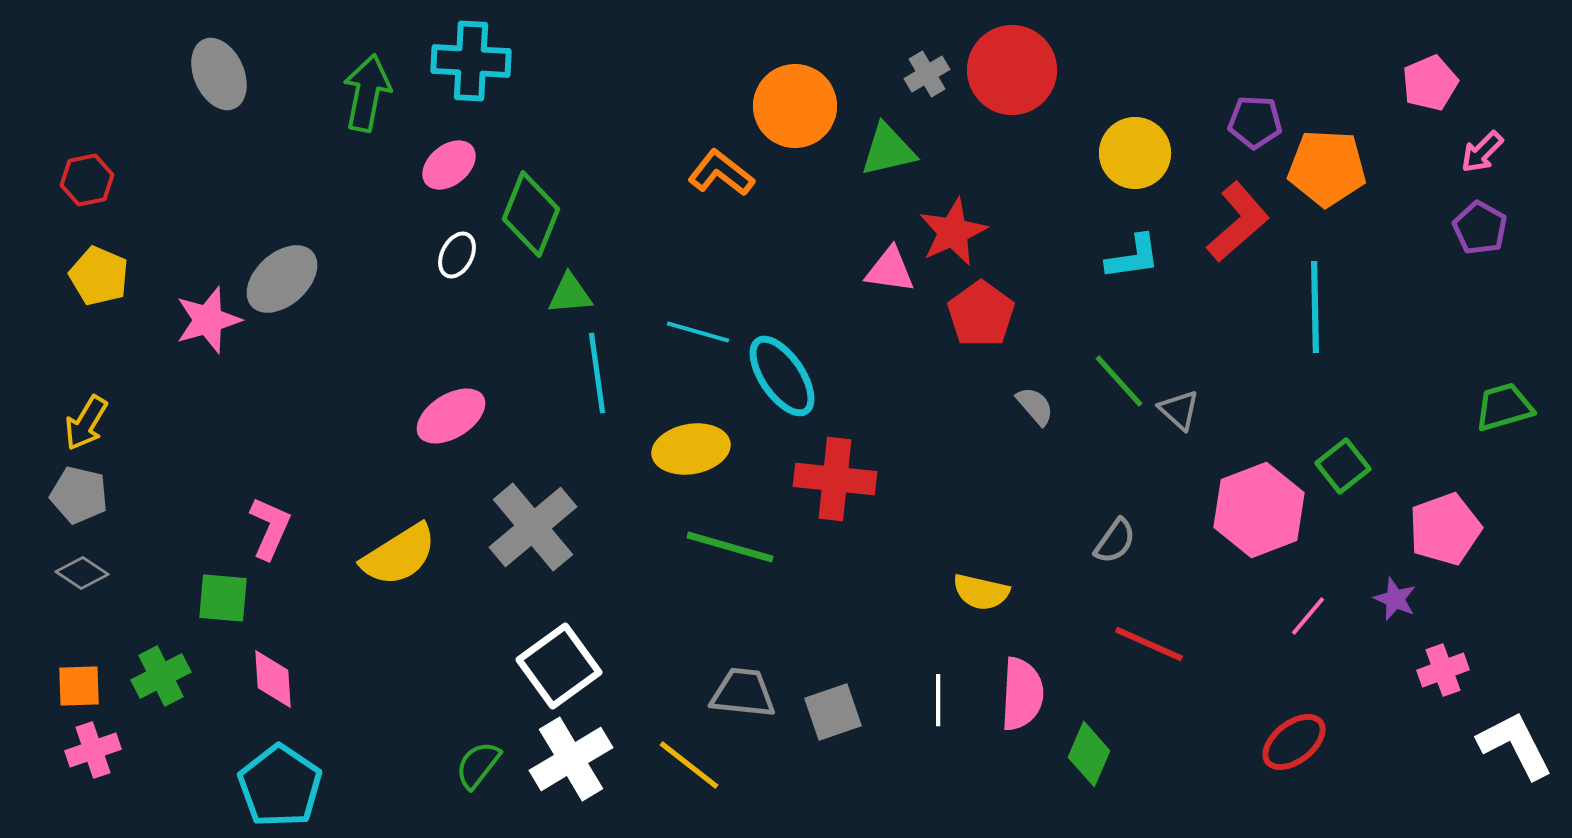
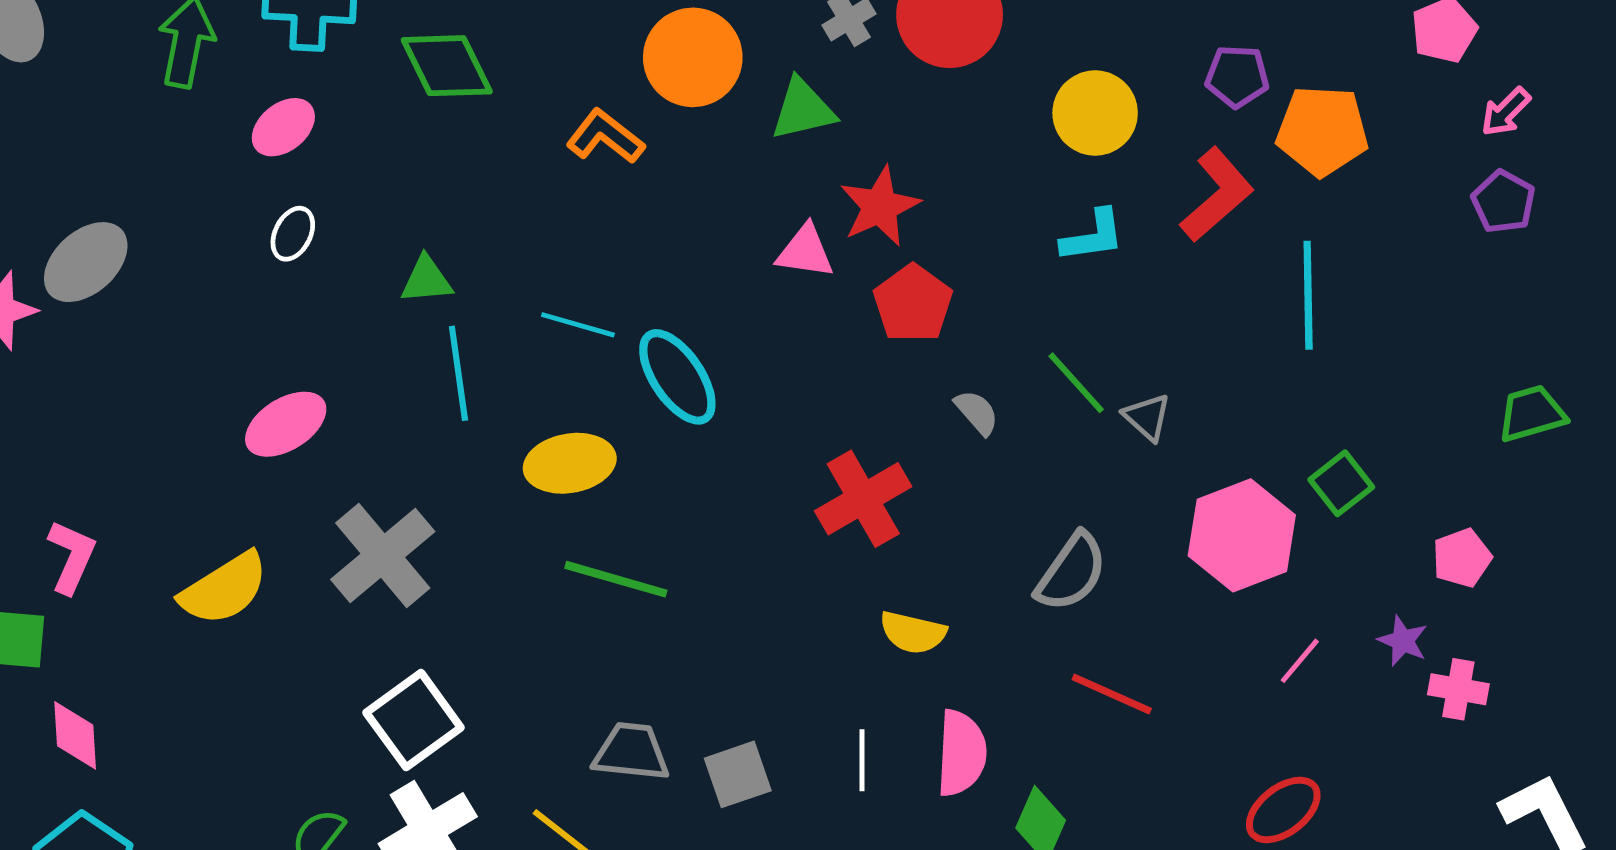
green diamond: (531, 214) -> (447, 66), moved, turned -48
red cross: (835, 479) -> (863, 499), moved, turned -36
pink pentagon: (1445, 529) -> (1462, 558), size x0.7
gray semicircle: (1115, 541) -> (1071, 572), size x1.5
pink cross: (1443, 670) -> (1458, 689), moved, turned 30

